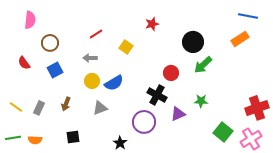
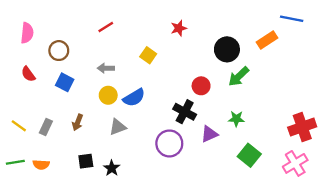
pink semicircle: (30, 20) -> (27, 33), moved
red line: (96, 34) -> (106, 27), moved
orange rectangle: (240, 39) -> (267, 40), moved
blue square: (55, 70) -> (65, 82), turned -35
green square: (223, 132) -> (249, 155), moved
black star: (120, 143) -> (112, 168), moved

